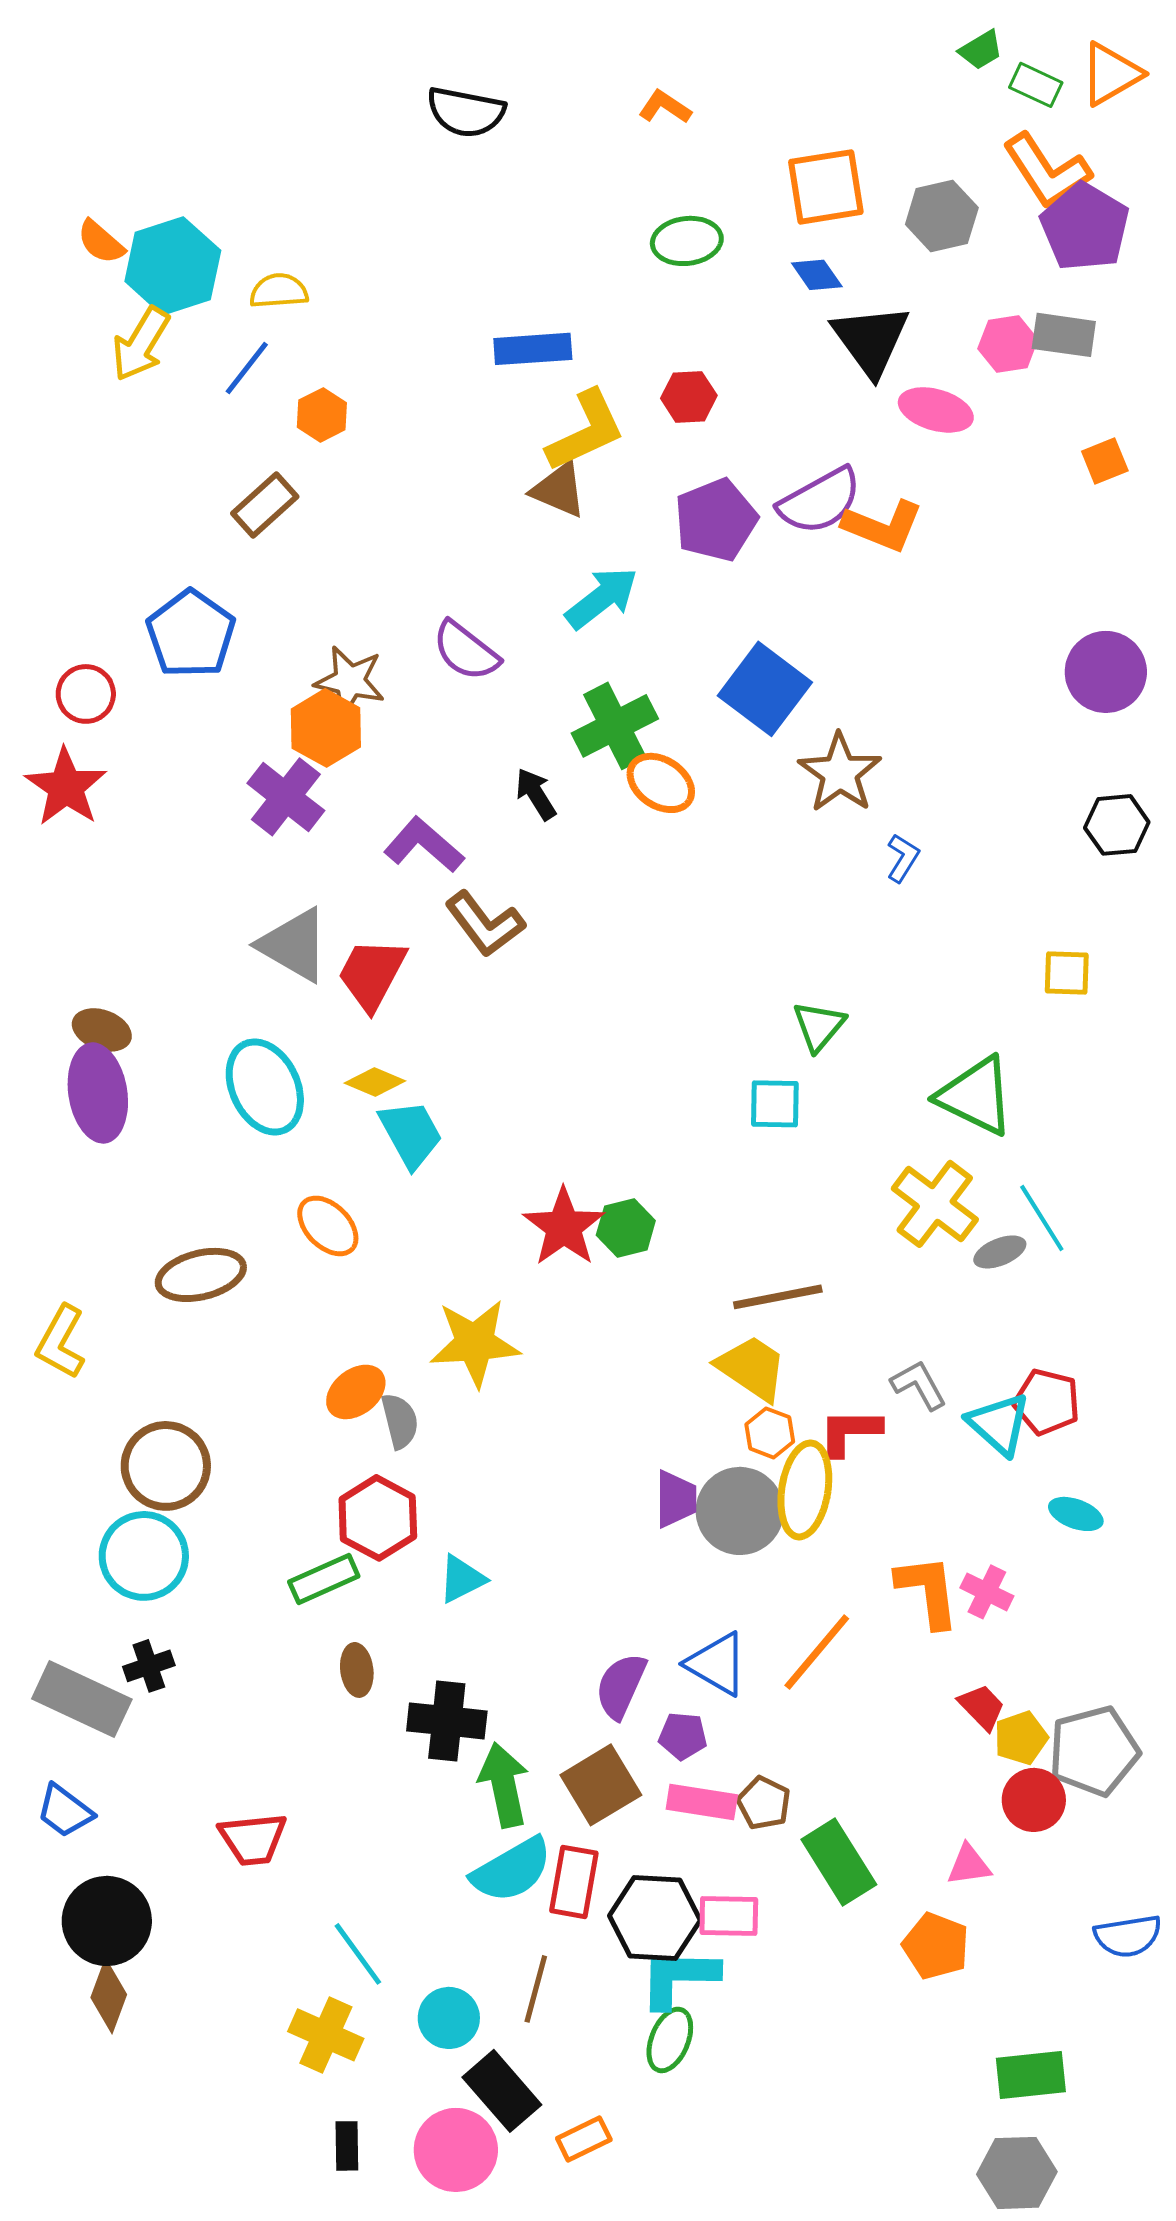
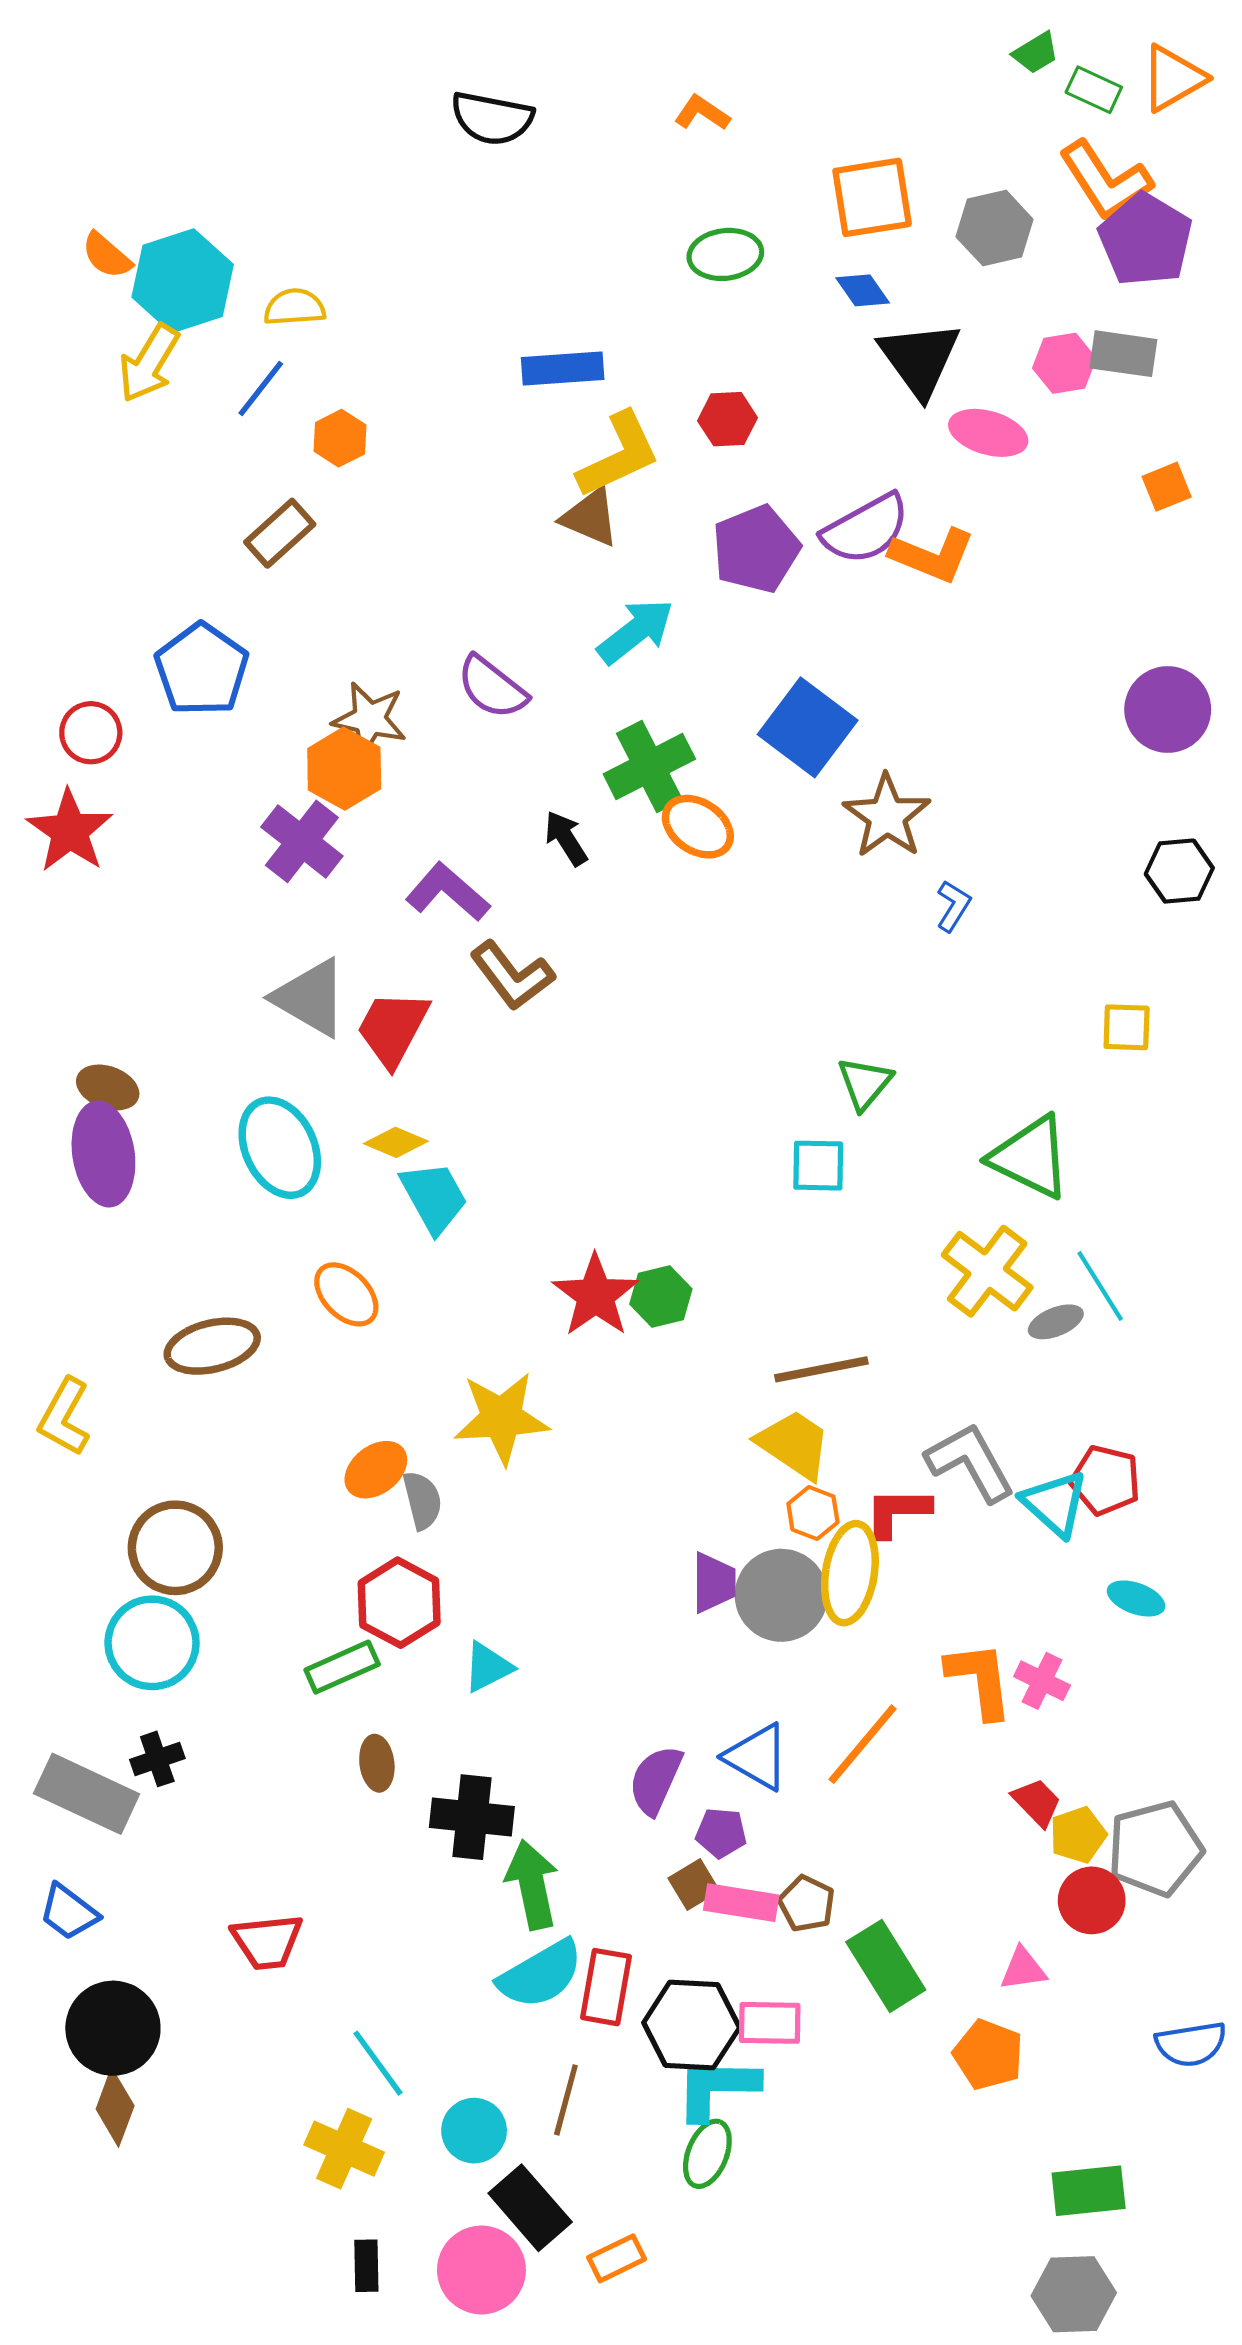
gray L-shape: (919, 1385) -> (970, 1462), size x1.5
brown square: (601, 1785) -> (694, 1885), moved, size x0.6

